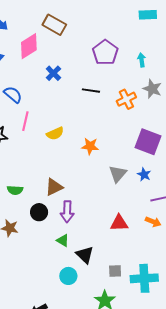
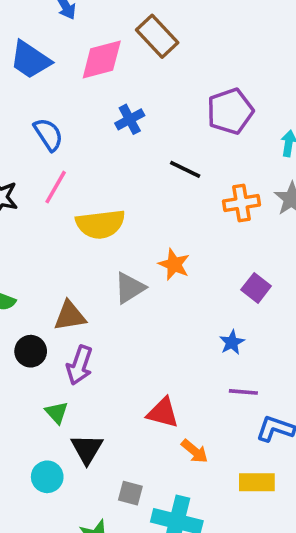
yellow semicircle: (55, 134) -> (100, 224), size x1.5
purple square: (148, 142) -> (256, 288), size x0.6
orange star: (90, 146) -> (174, 264), moved
gray triangle: (118, 174) -> (130, 288), moved
orange arrow: (153, 222) -> (195, 451), moved

